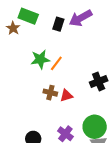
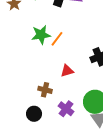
brown cross: (50, 93) -> (45, 90), moved

